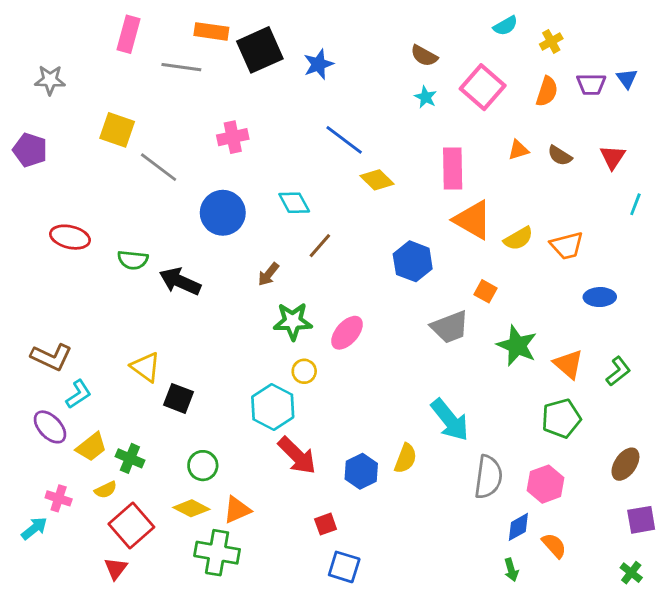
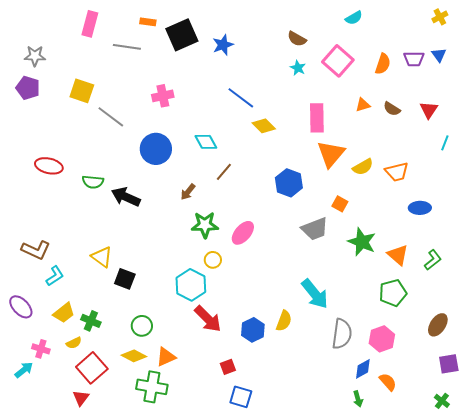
orange rectangle: (211, 31) -> (148, 22), size x0.7
yellow cross: (551, 41) -> (440, 17), moved
purple pentagon: (30, 150) -> (28, 88), moved
orange triangle: (473, 220) -> (331, 154), turned 40
purple ellipse: (50, 427) -> (21, 307), moved

